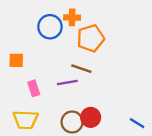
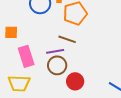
pink rectangle: (34, 88) -> (26, 56), size x1.5
brown circle: (72, 122) -> (57, 65), moved

